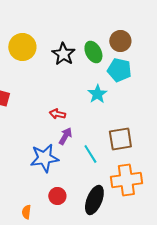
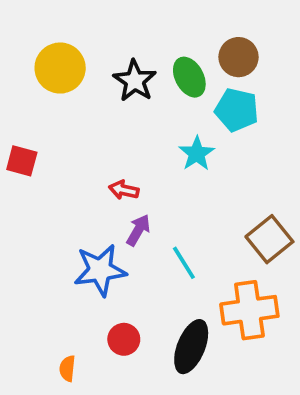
brown square: (120, 139) -> (269, 239), moved, turned -30

